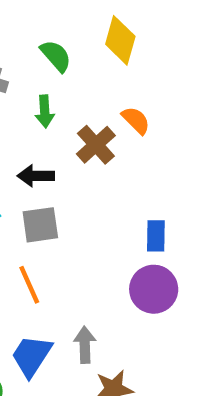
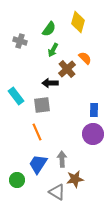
green semicircle: (56, 56) -> (49, 29), turned 77
green arrow: (45, 111) -> (53, 50), moved, turned 32
black arrow: (36, 176) -> (50, 83), moved

